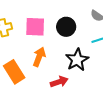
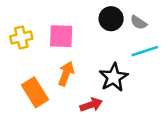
black circle: (66, 27) -> (111, 19), moved

